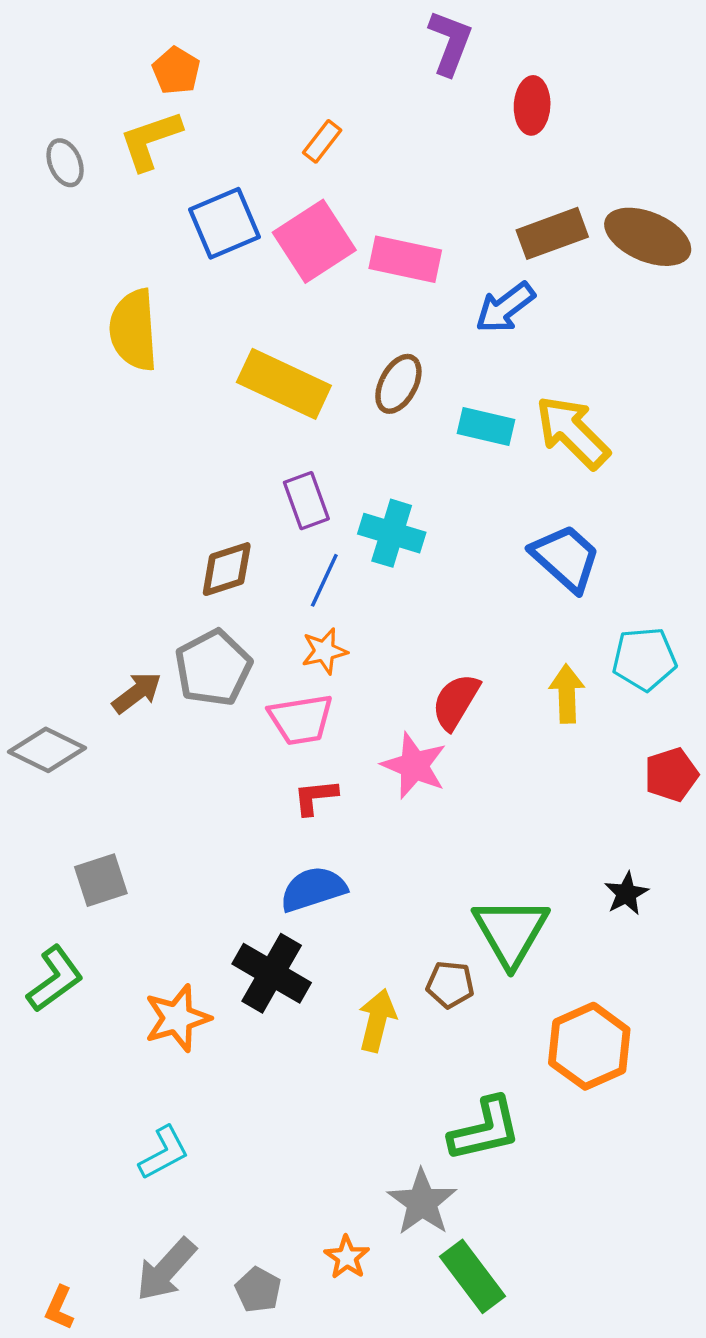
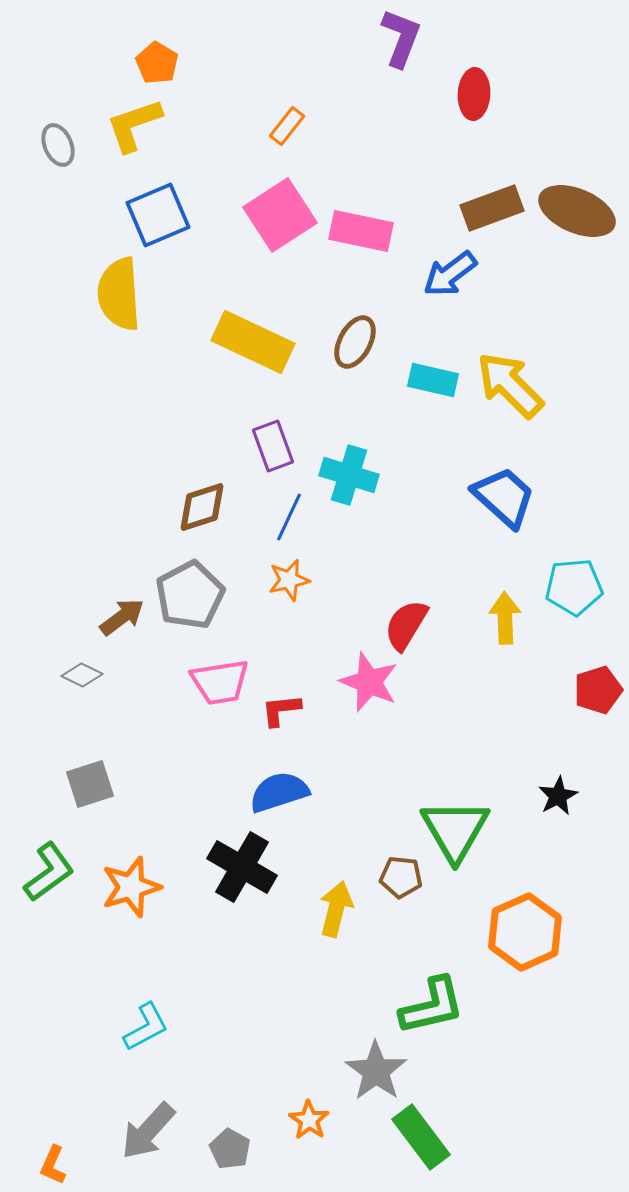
blue square: (224, 223) -> (158, 215), moved
pink trapezoid: (301, 720) -> (220, 682), moved
gray diamond: (47, 750) -> (82, 675), moved, size x0.6
orange star: (177, 1018) -> (131, 887), moved

